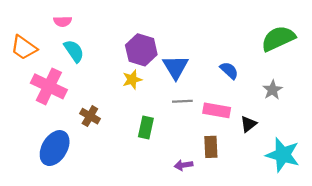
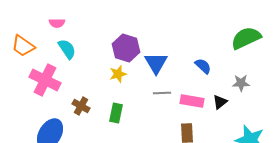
gray star: (272, 90) -> (241, 83), turned 30
black triangle: (249, 124) -> (220, 102), moved
green rectangle: (146, 127) -> (116, 113), moved

